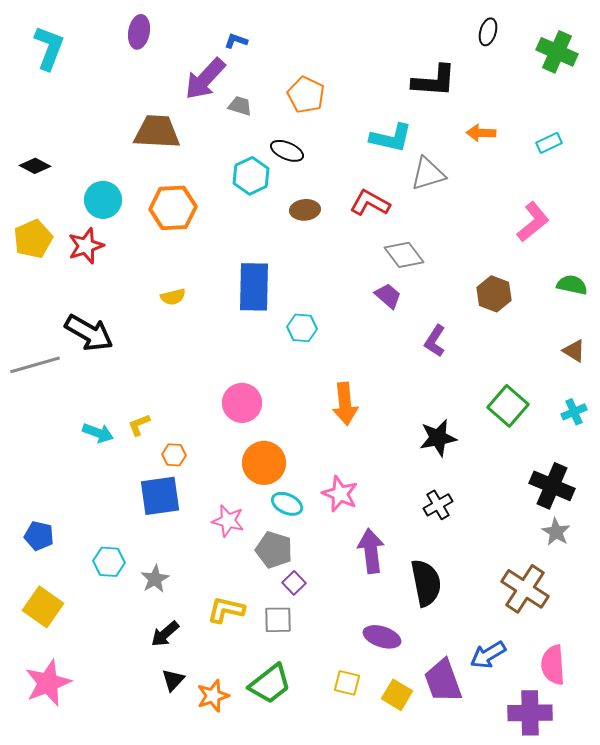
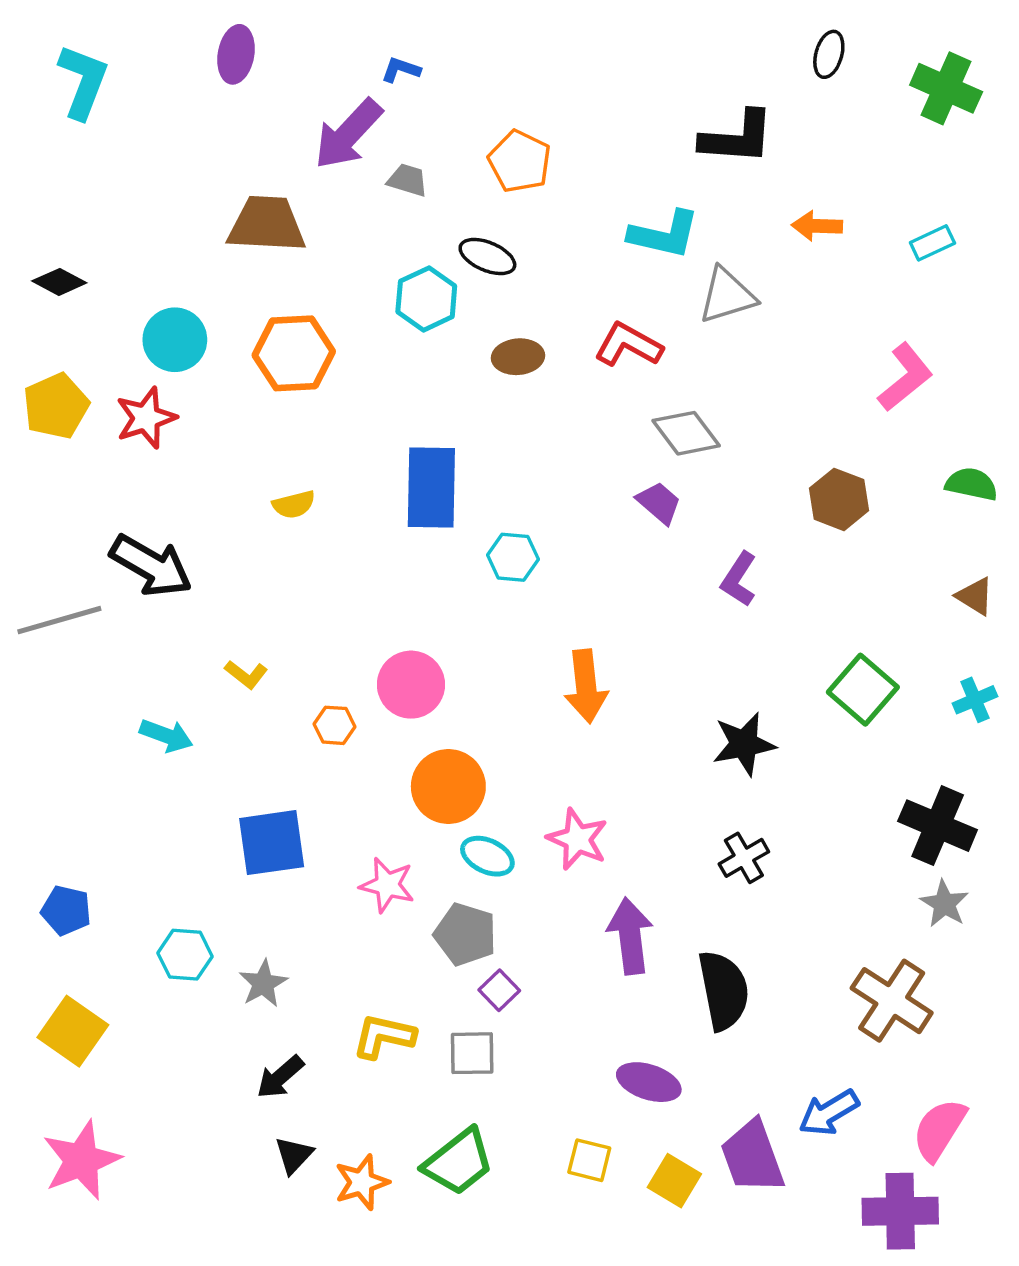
yellow L-shape: (139, 425) -> (246, 674), moved, turned -120
orange hexagon: (174, 455) -> (335, 725), moved
pink semicircle: (553, 665) -> (939, 1130), turned 36

